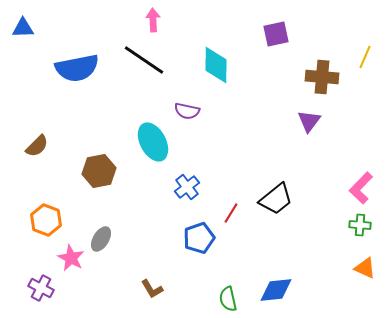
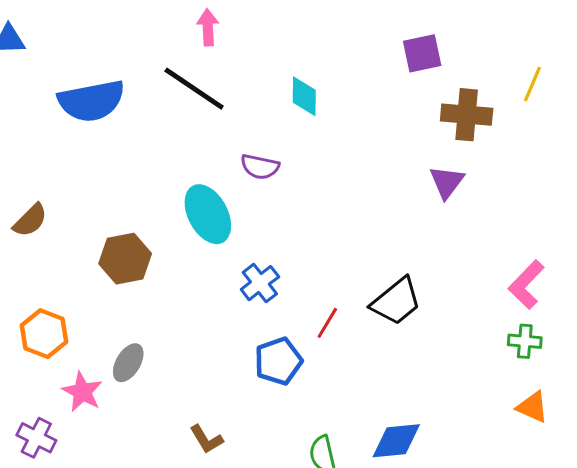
purple square: (276, 34) -> (422, 53), moved
cyan diamond: (216, 65) -> (304, 96), size x0.7

